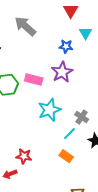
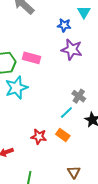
purple star: (62, 72) -> (72, 50), moved, turned -30
cyan star: (49, 110) -> (17, 88), moved
red star: (24, 156) -> (39, 137), moved

